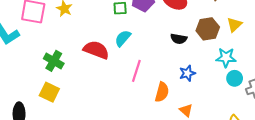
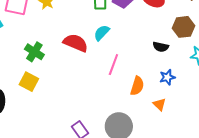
black semicircle: (179, 39) -> (161, 47), moved
blue star: (187, 73) -> (167, 77), moved

